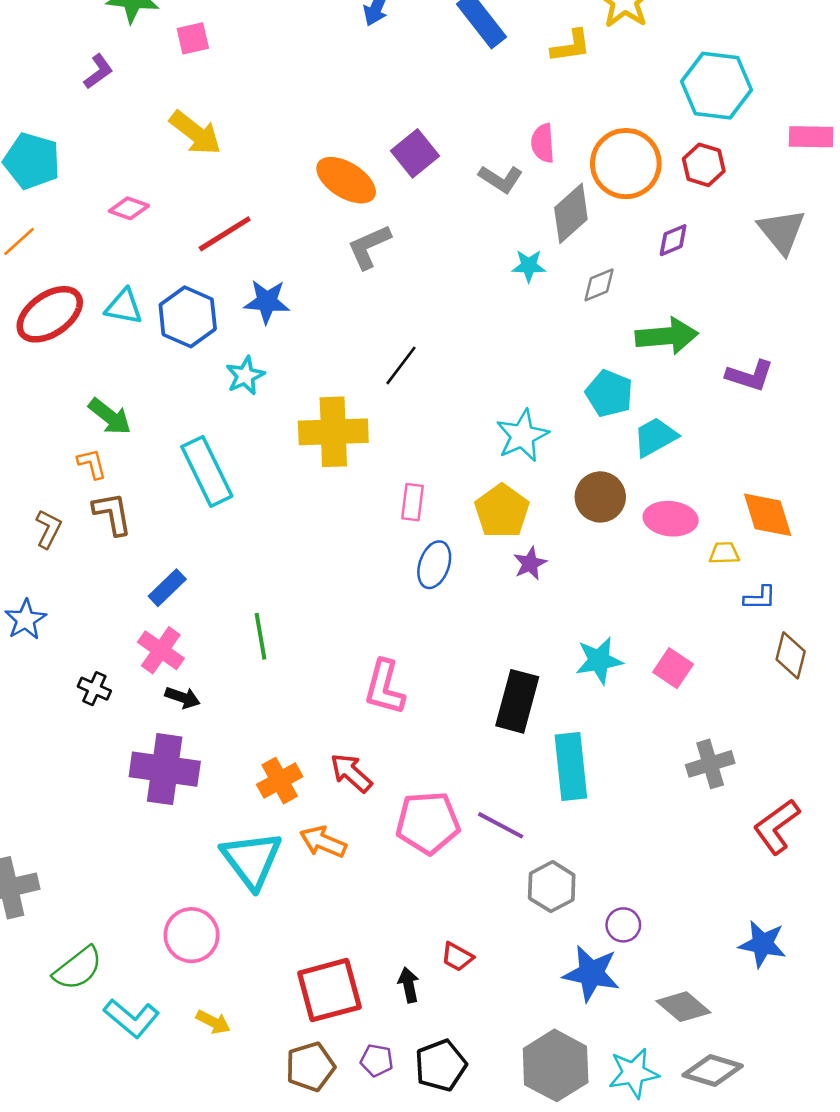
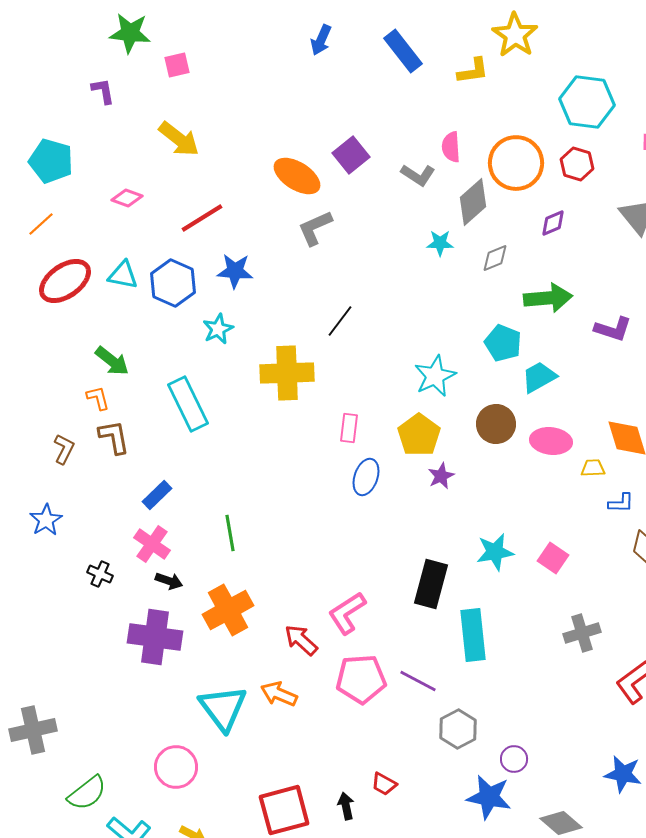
purple L-shape: (98, 72) -> (103, 91), turned -64
pink L-shape: (384, 687) -> (347, 613), moved, turned 42
orange cross: (280, 781) -> (228, 610), moved, size x1.4

